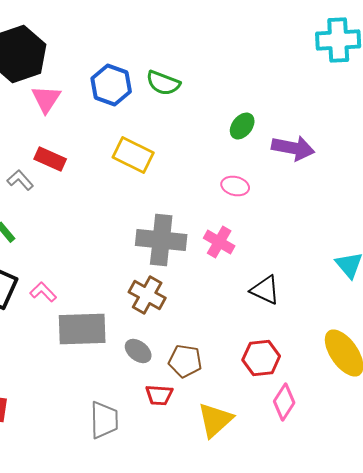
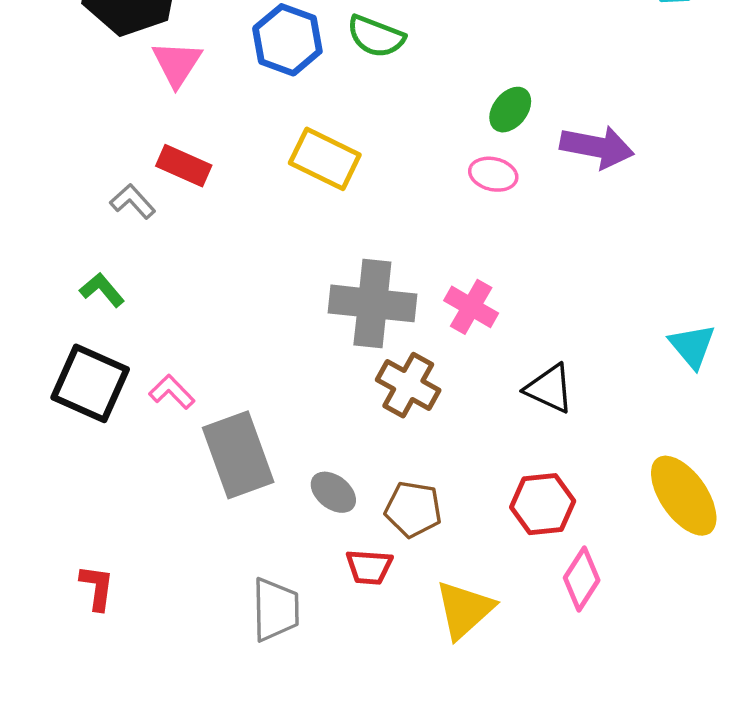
pink ellipse: (235, 186) -> (493, 174), moved
brown cross: (147, 295) -> (408, 385), moved
gray rectangle: (82, 329) -> (238, 455), turned 72

